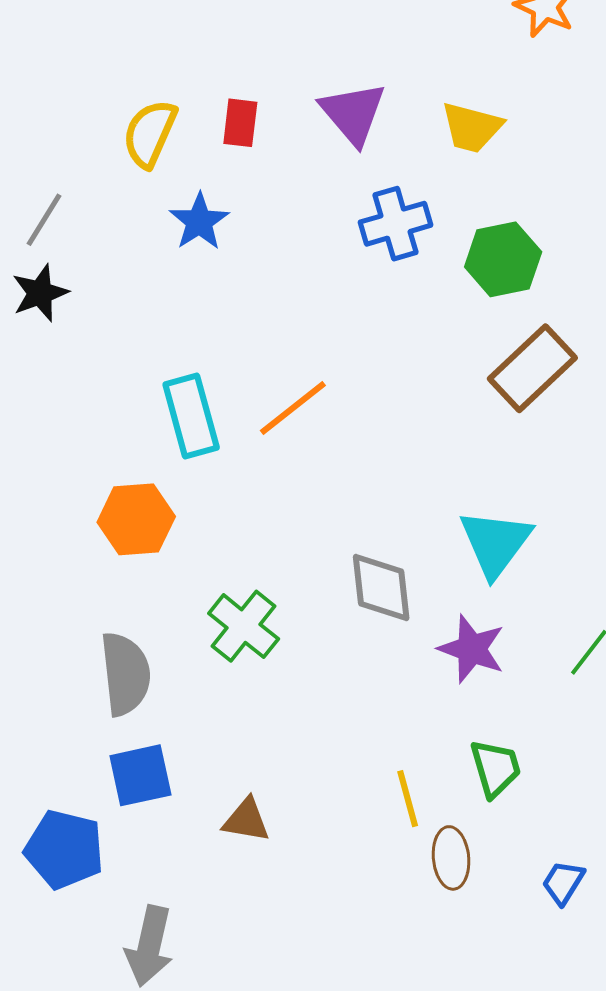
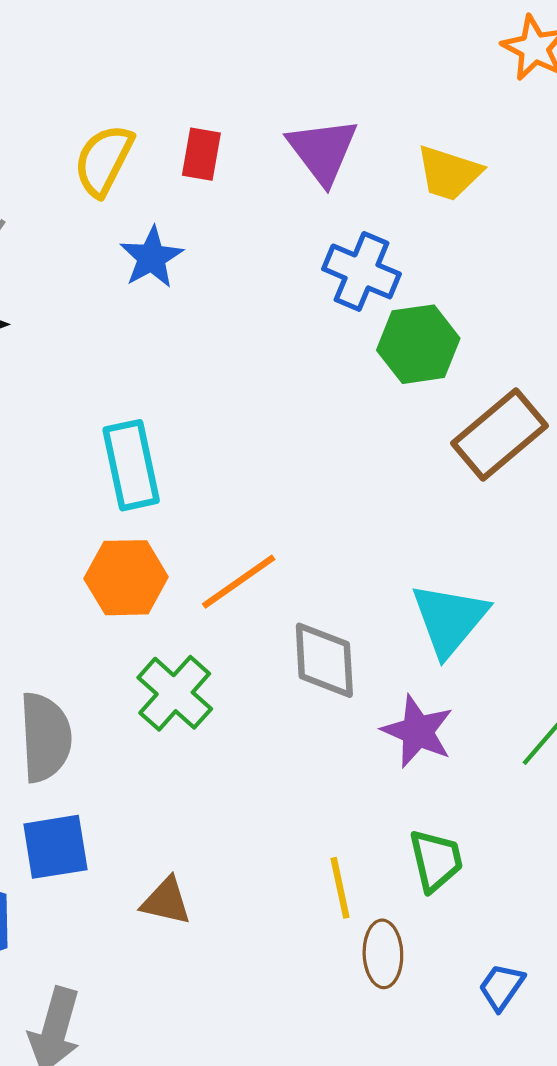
blue cross: (396, 224) -> (361, 271), turned 36
green hexagon: (503, 259) -> (418, 344), moved
orange line: (293, 408) -> (239, 582), moved
orange hexagon: (136, 519) -> (126, 578), moved

